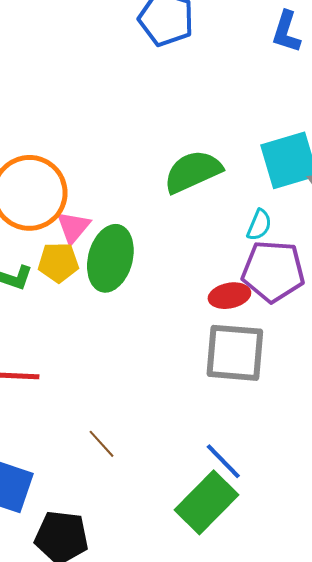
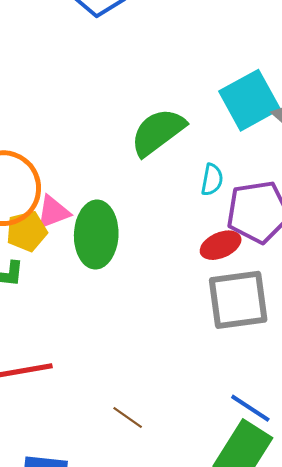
cyan semicircle: (259, 225) -> (212, 180), moved
pink triangle: (73, 227) -> (53, 212), turned 42
yellow pentagon: (58, 262) -> (27, 231), moved

